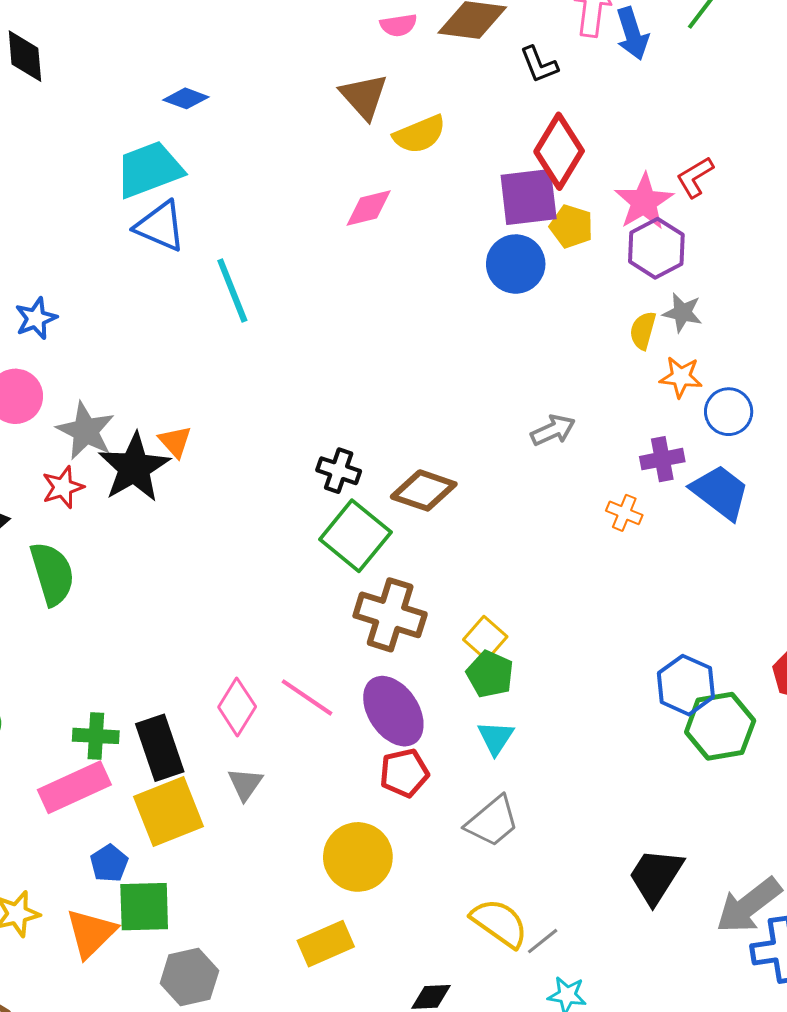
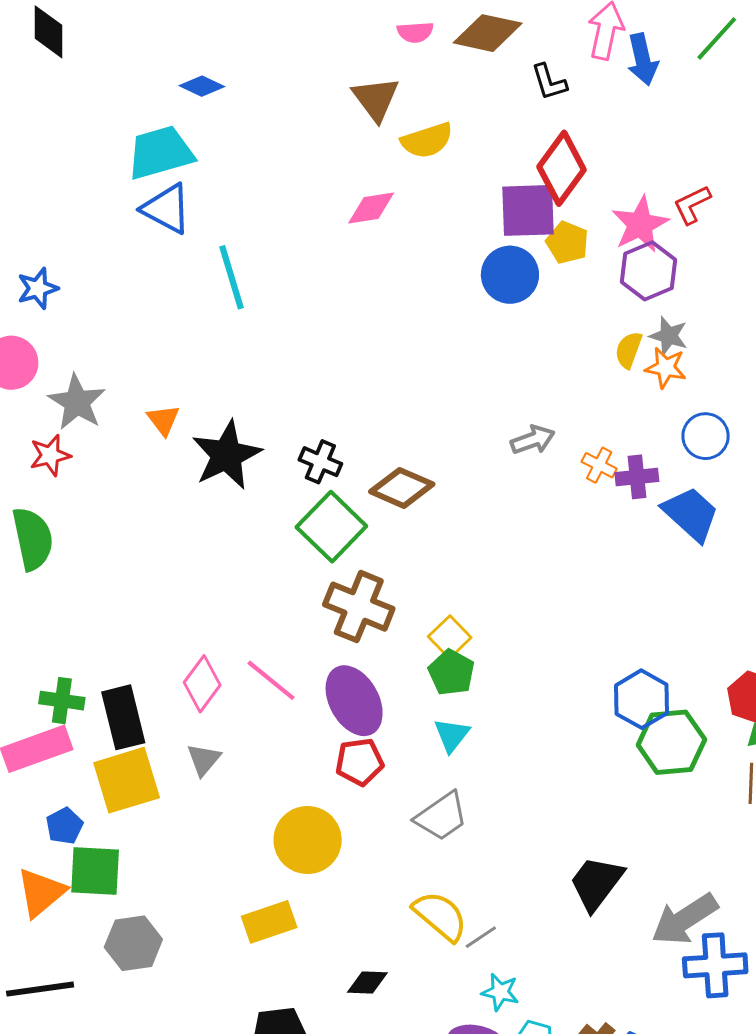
orange star: (681, 377) -> (666, 368), moved
black star: (134, 468) -> (226, 455), moved
orange cross: (624, 513) -> (599, 465), moved

